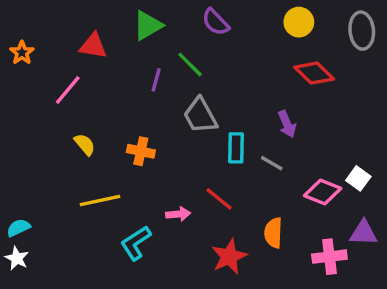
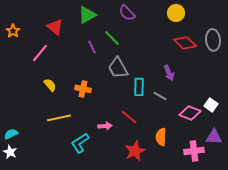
gray ellipse: (362, 31) -> (213, 40), moved
red triangle: (93, 46) -> (55, 27), turned 30
purple line: (156, 80) -> (92, 47), turned -40

